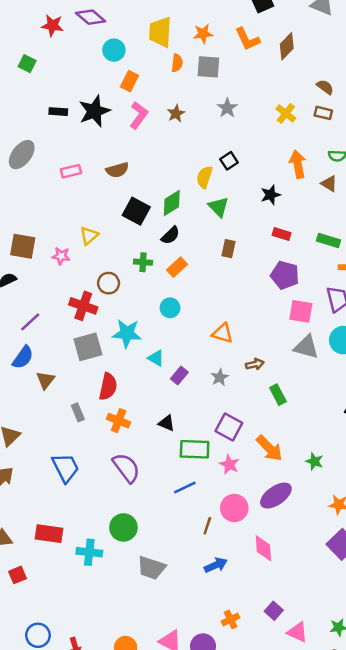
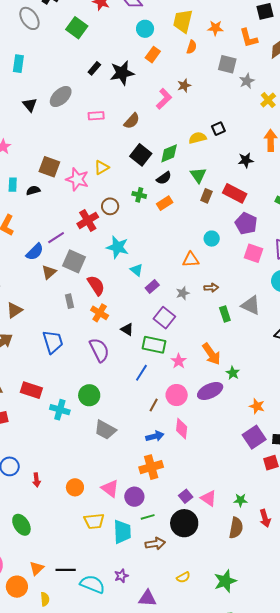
green square: (27, 64) -> (77, 28), size x1.5
gray square: (208, 67) -> (227, 64), moved
gray star: (227, 108) -> (247, 81), moved
black rectangle: (58, 112) -> (94, 68), turned -64
pink L-shape: (139, 115) -> (164, 99), moved
brown semicircle: (117, 170) -> (132, 121), turned -42
yellow semicircle: (204, 177) -> (198, 138), turned 48
green triangle: (219, 207) -> (198, 175), moved
red rectangle: (282, 234) -> (235, 193), moved, size x1.6
pink star: (61, 256) -> (77, 179), size x1.6
red cross: (83, 306) -> (88, 220), turned 30
cyan circle: (170, 308) -> (212, 239), moved
purple line: (30, 322) -> (56, 238), moved
orange triangle: (223, 333) -> (191, 260), turned -30
gray square: (88, 347) -> (74, 261), moved, turned 30
gray triangle: (306, 347) -> (251, 305), moved
red semicircle: (108, 387) -> (96, 285), turned -55
black triangle: (167, 423) -> (127, 329), moved
purple square: (229, 427) -> (164, 318), moved
green star: (314, 461) -> (233, 373), moved
blue line: (185, 488) -> (141, 373), turned -42
pink diamond: (263, 548) -> (182, 429), moved
purple square: (274, 611) -> (186, 496), moved
orange cross: (231, 619) -> (151, 467), moved, size x1.6

